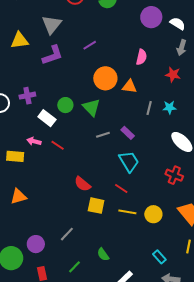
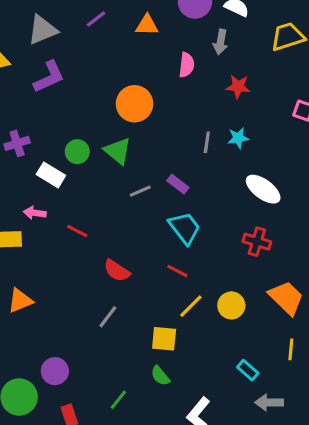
gray triangle: (52, 25) -> (42, 30), turned 35
purple line: (90, 45) -> (96, 19), moved
gray arrow: (182, 48) -> (221, 42), moved
orange triangle: (129, 86) -> (147, 25), moved
red line: (58, 145) -> (77, 231), moved
yellow square: (96, 206) -> (164, 339), moved
yellow line: (127, 212) -> (191, 306), turned -48
gray line: (67, 234) -> (108, 317), moved

